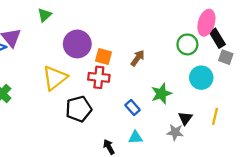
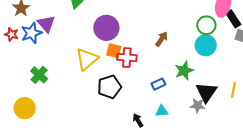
orange square: (104, 56) -> (114, 51), moved
cyan circle: (201, 78) -> (206, 45), moved
blue rectangle: (133, 108) -> (158, 84), turned -72
black triangle: (185, 118) -> (206, 92), size x1.6

